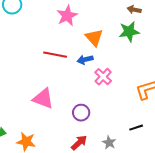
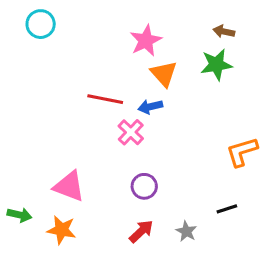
pink star: (67, 16) -> (146, 41), moved
pink cross: (103, 77) -> (131, 132), moved
pink triangle: (43, 99) -> (69, 186), moved

